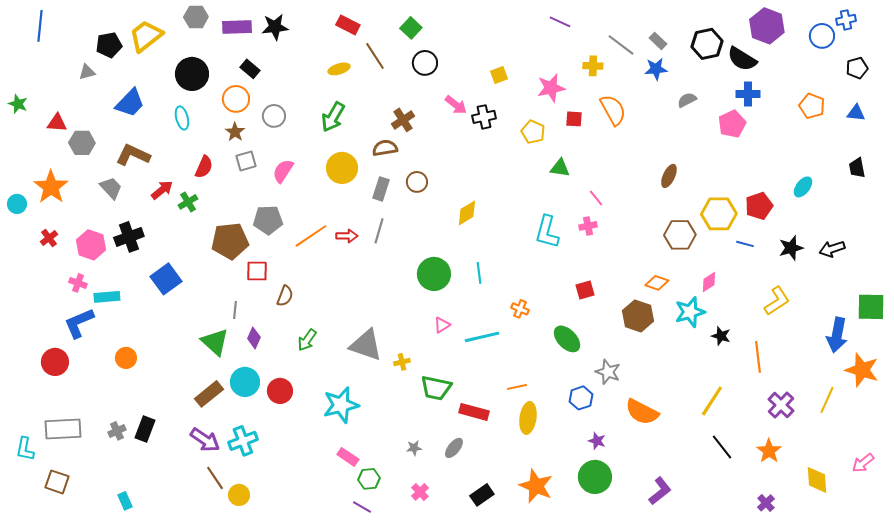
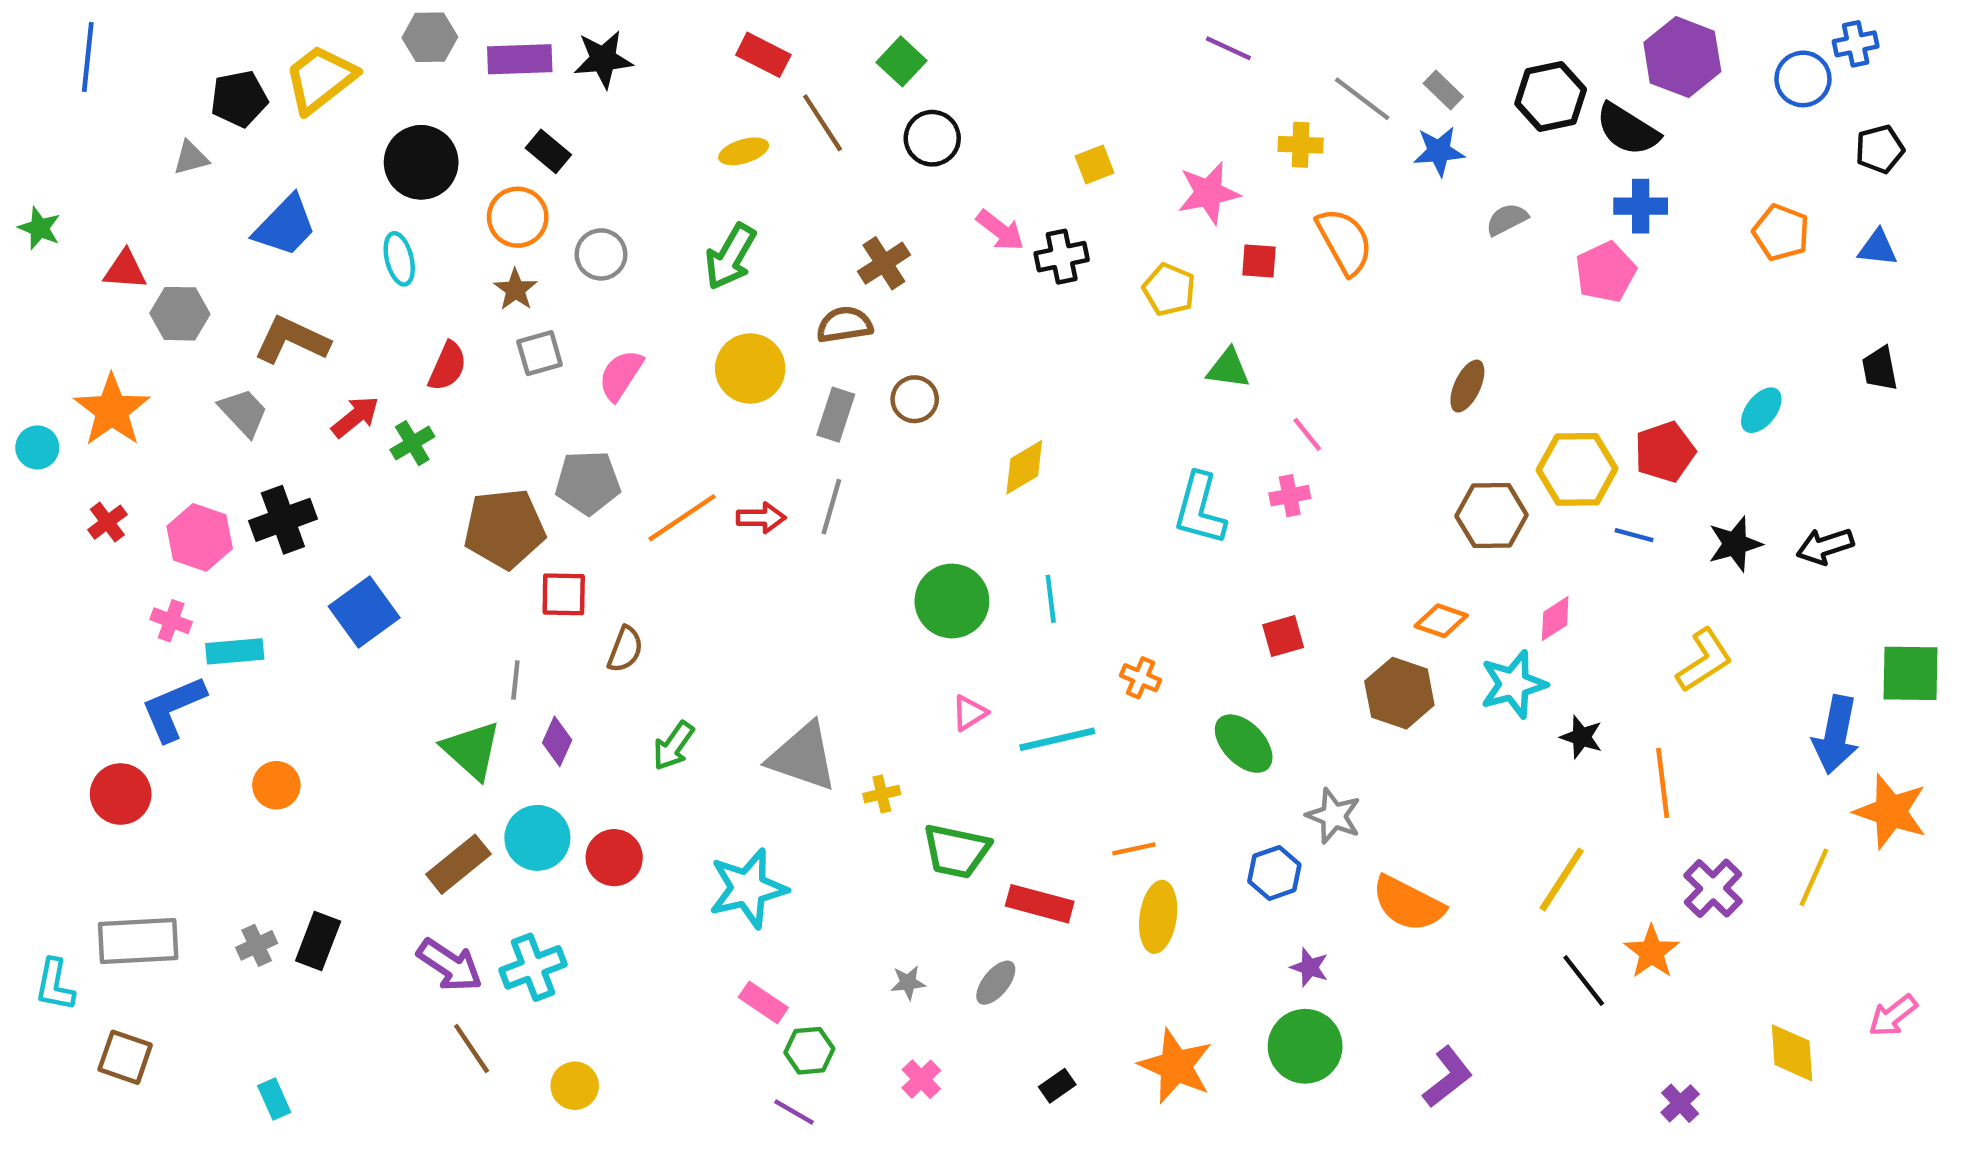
orange star: (769, 451) -> (1652, 952), moved
yellow circle: (239, 495) -> (575, 1086), moved
black rectangle: (482, 495) -> (1057, 1086), size x0.7

